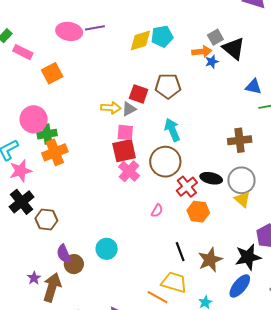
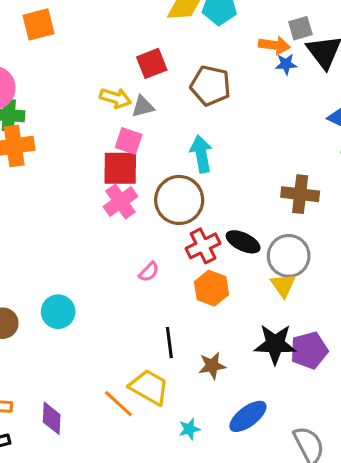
red square: (139, 94) -> (152, 63), moved, turned 36
black star: (248, 257) -> (275, 344), moved
brown star: (210, 260) -> (212, 366), size x0.7

